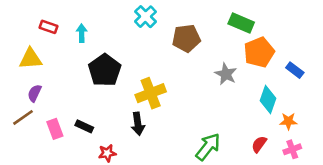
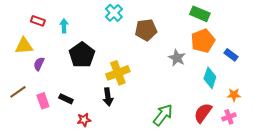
green rectangle: (241, 23) -> (200, 14), moved
purple semicircle: (34, 93) -> (39, 64), moved
orange star: (288, 121) -> (234, 95), moved
red semicircle: (259, 144) -> (203, 113), size x1.5

